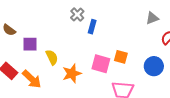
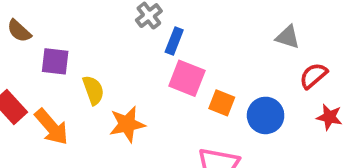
gray triangle: (152, 18) -> (288, 37), turned 32
pink square: (101, 64) -> (187, 78), moved
blue circle: (154, 66) -> (266, 115), moved

